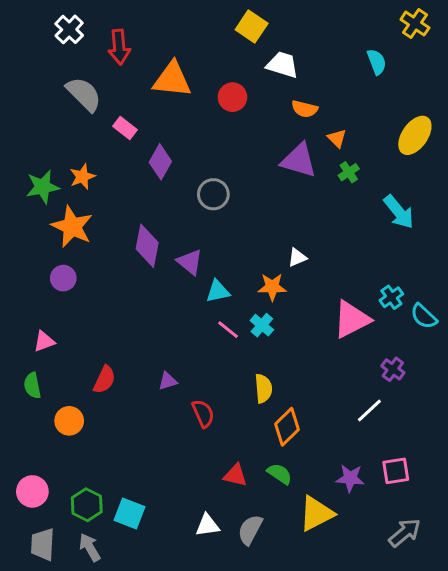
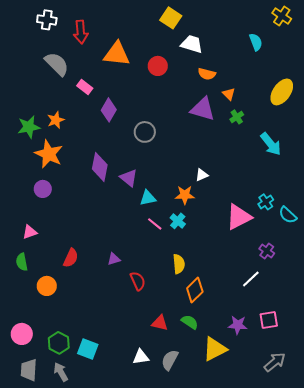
white cross: (69, 29) -> (47, 20), turned -36

